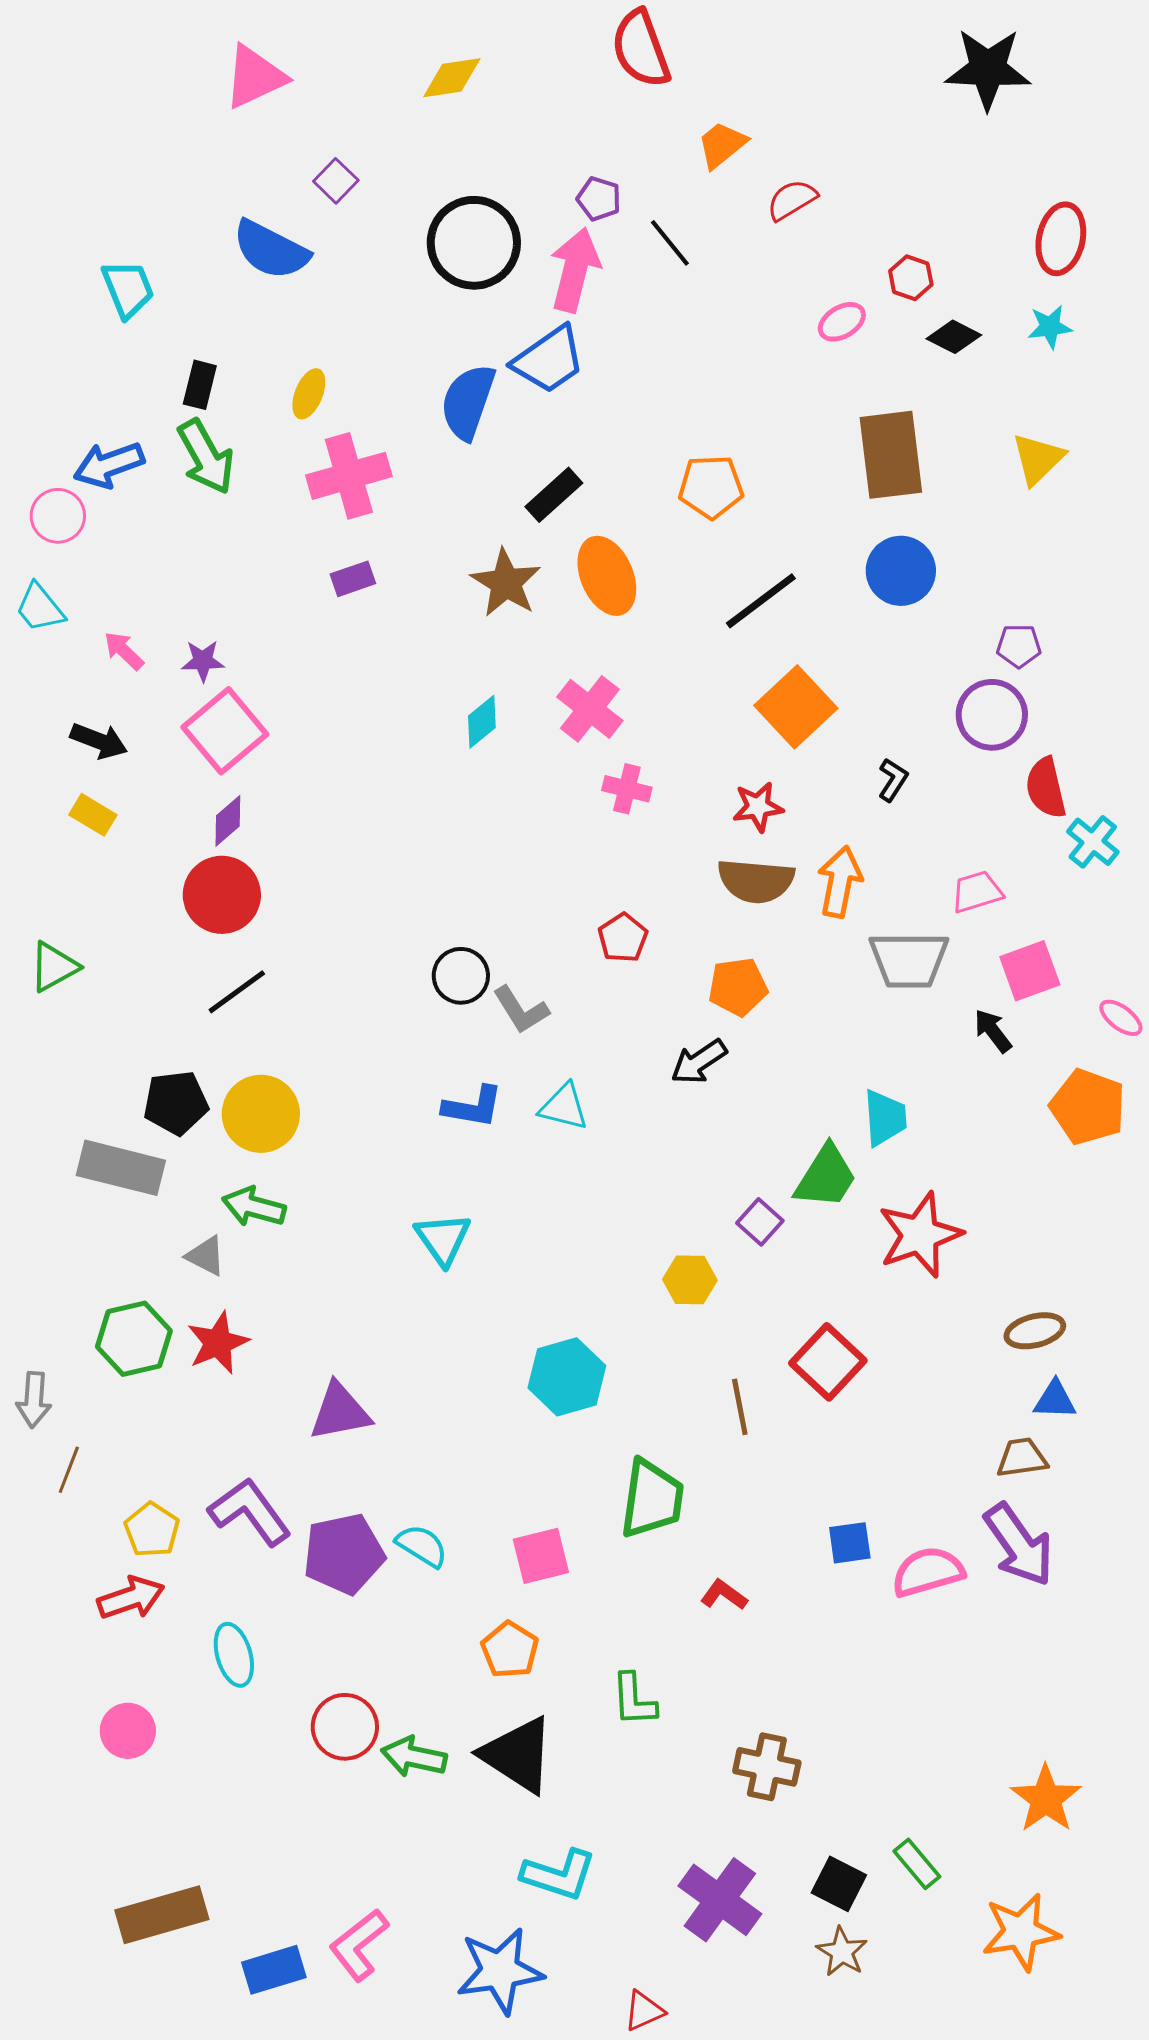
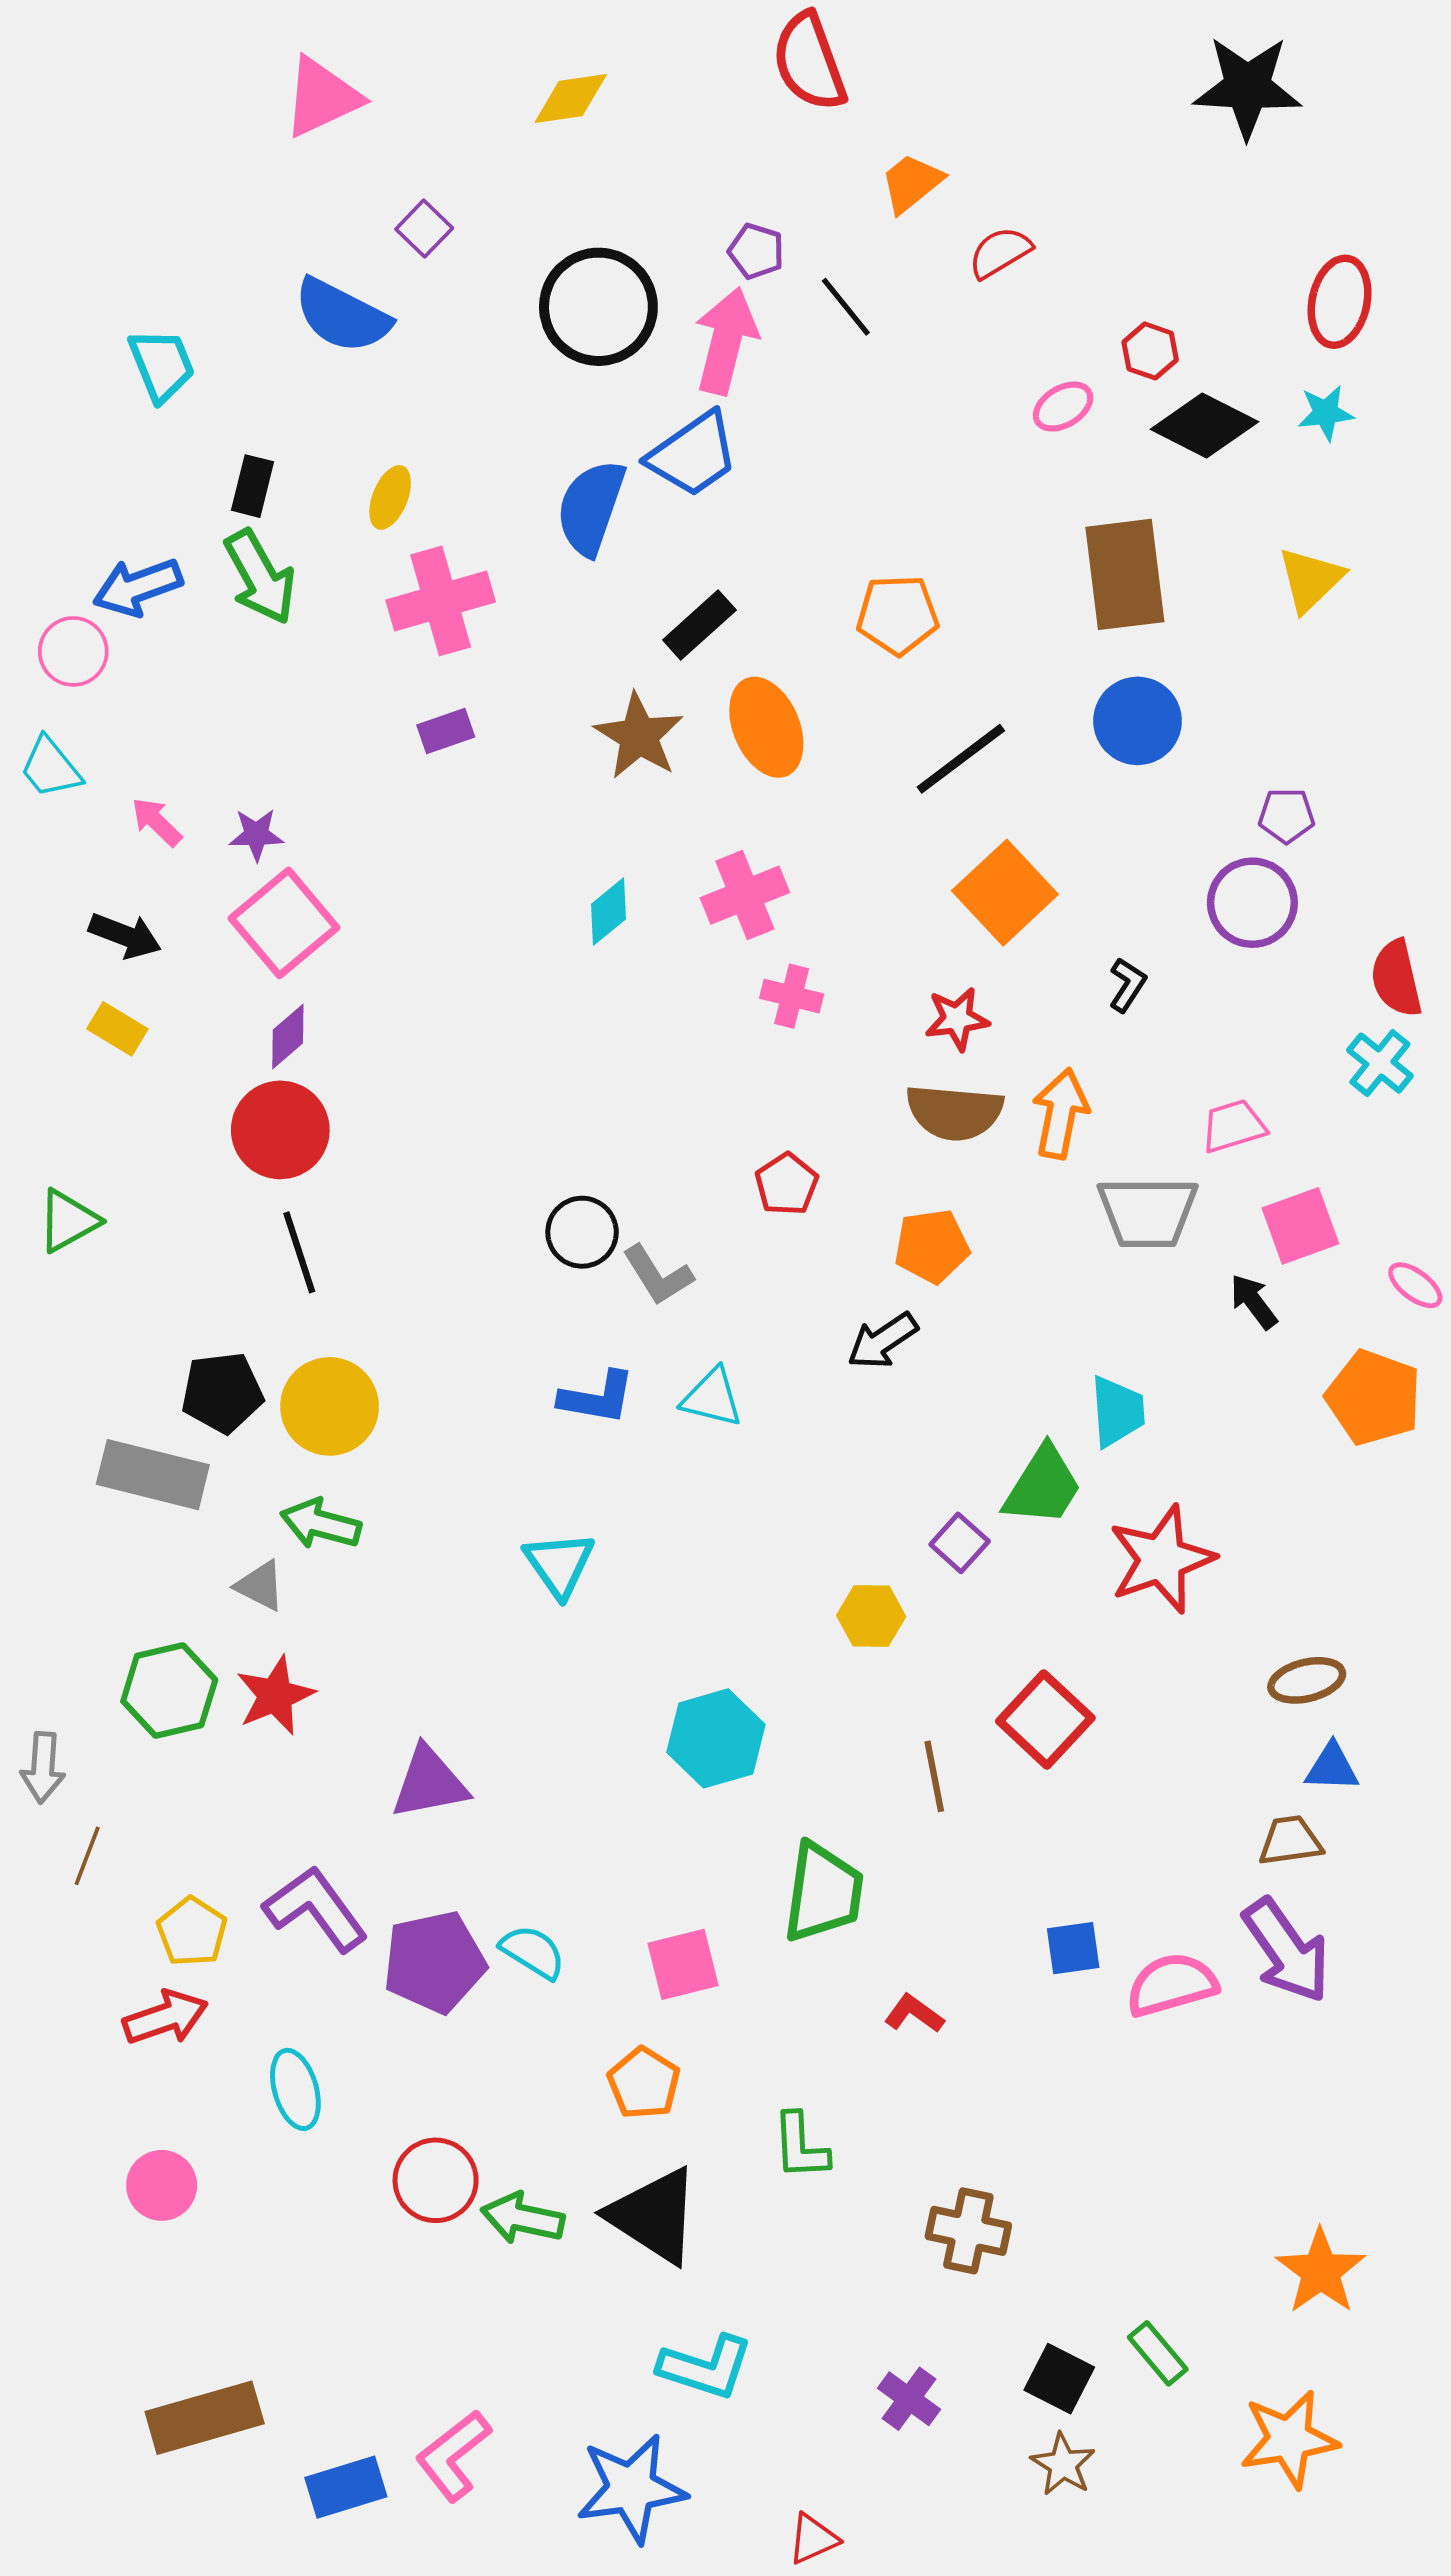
black diamond: (954, 337) -> (1204, 425), size x1.5
pink cross: (590, 709) -> (745, 895), turned 30
red semicircle: (1046, 788) -> (1396, 978), moved
black line: (237, 992) -> (299, 1252), turned -72
purple cross: (720, 1900) -> (909, 2399), size x0.6

